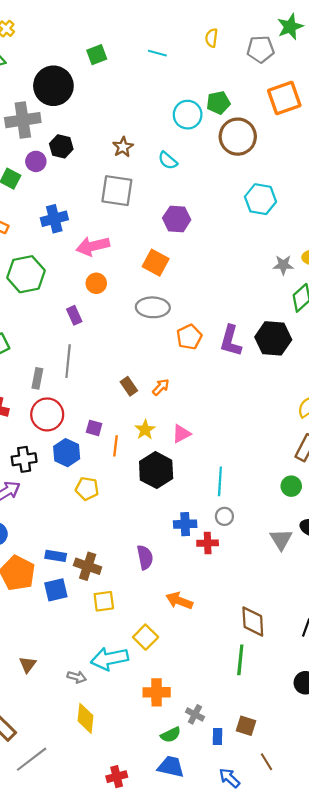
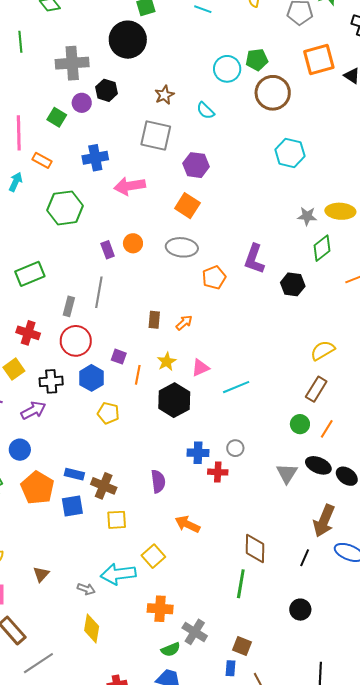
black circle: (53, 86) -> (128, 40), moved
purple hexagon: (177, 219) -> (196, 165), moved
orange circle: (96, 283) -> (133, 243), moved
black hexagon: (273, 338) -> (293, 284), size x0.7
purple L-shape: (231, 341) -> (254, 259), moved
brown rectangle: (129, 386) -> (154, 320), turned 36
cyan line: (220, 481) -> (236, 387), moved, turned 60
gray cross: (195, 714) -> (195, 632), size x1.4
blue rectangle: (217, 737) -> (230, 668), moved

